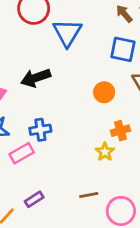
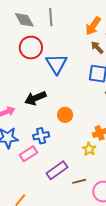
orange circle: (104, 92) -> (65, 115), moved
purple rectangle: (34, 199) -> (57, 170), moved, size x1.5

